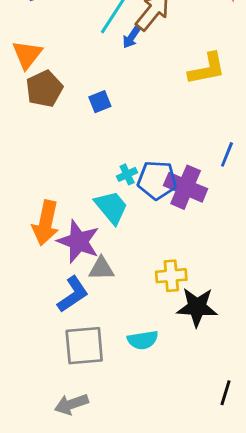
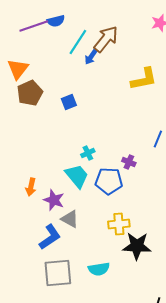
blue pentagon: (157, 180) -> (109, 181), moved
purple cross: (186, 187) -> (129, 162), size x0.5
orange arrow: (46, 223) -> (31, 187), size x0.6
purple star: (78, 241) -> (54, 200), size x0.7
gray triangle: (101, 269) -> (70, 219), turned 30

